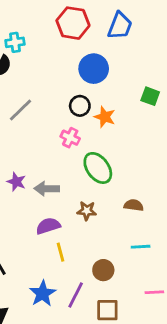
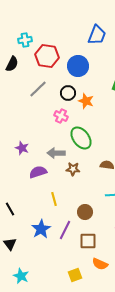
red hexagon: (73, 23) -> (47, 56), moved
cyan cross: (15, 42) -> (25, 40), moved
gray line: (20, 110) -> (38, 89), moved
gray arrow: (47, 189) -> (56, 153), moved
purple semicircle: (48, 226) -> (38, 172), moved

